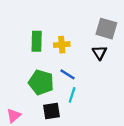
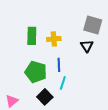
blue line: (67, 74) -> (59, 65), turned 56
black square: (51, 111) -> (45, 97), turned -35

